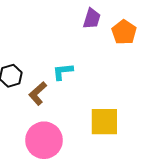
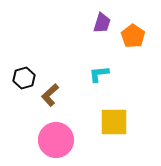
cyan L-shape: (63, 72) -> (99, 74), moved

